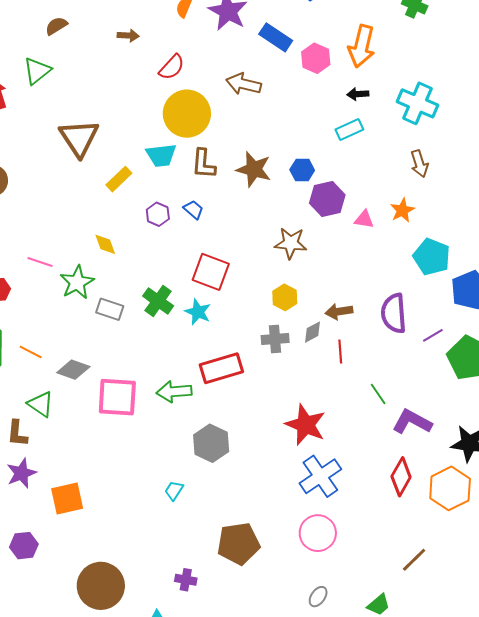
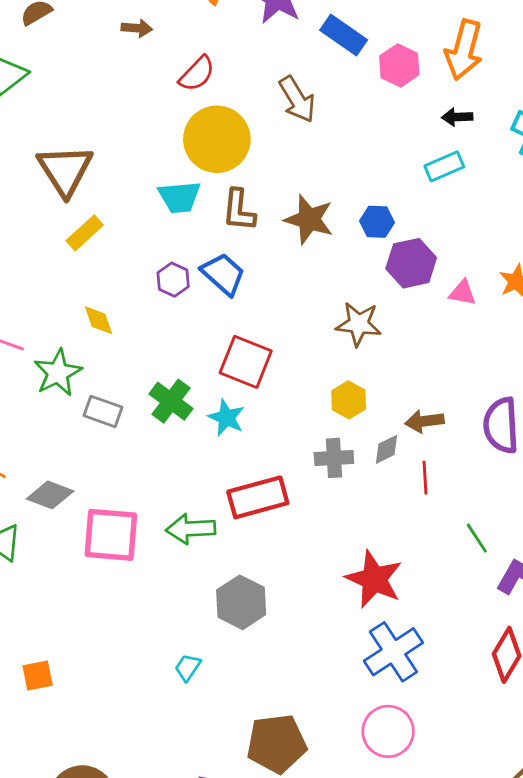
brown arrow: (244, 84) -> (297, 99), turned -136
yellow rectangle: (119, 179) -> (85, 233), moved
blue trapezoid: (193, 210) -> (223, 274), size x1.6
orange square: (67, 499) -> (38, 676), size x0.7

